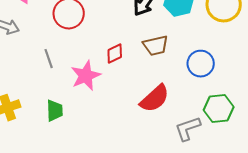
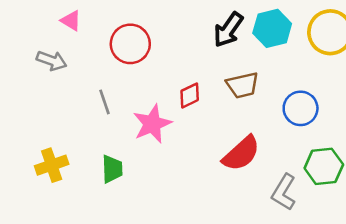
gray L-shape: (188, 129) -> (284, 192), turned -40

